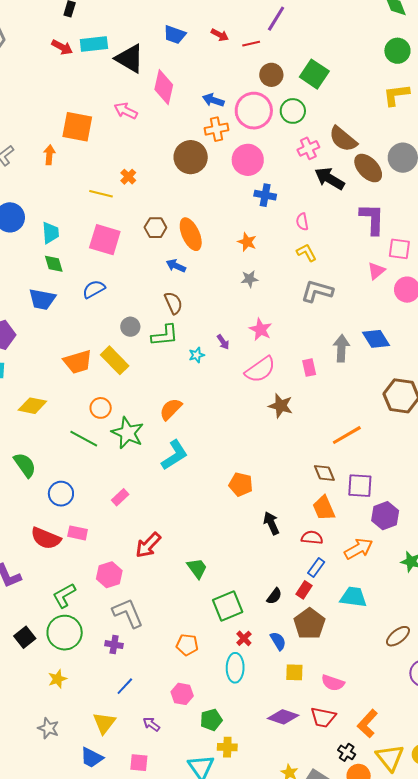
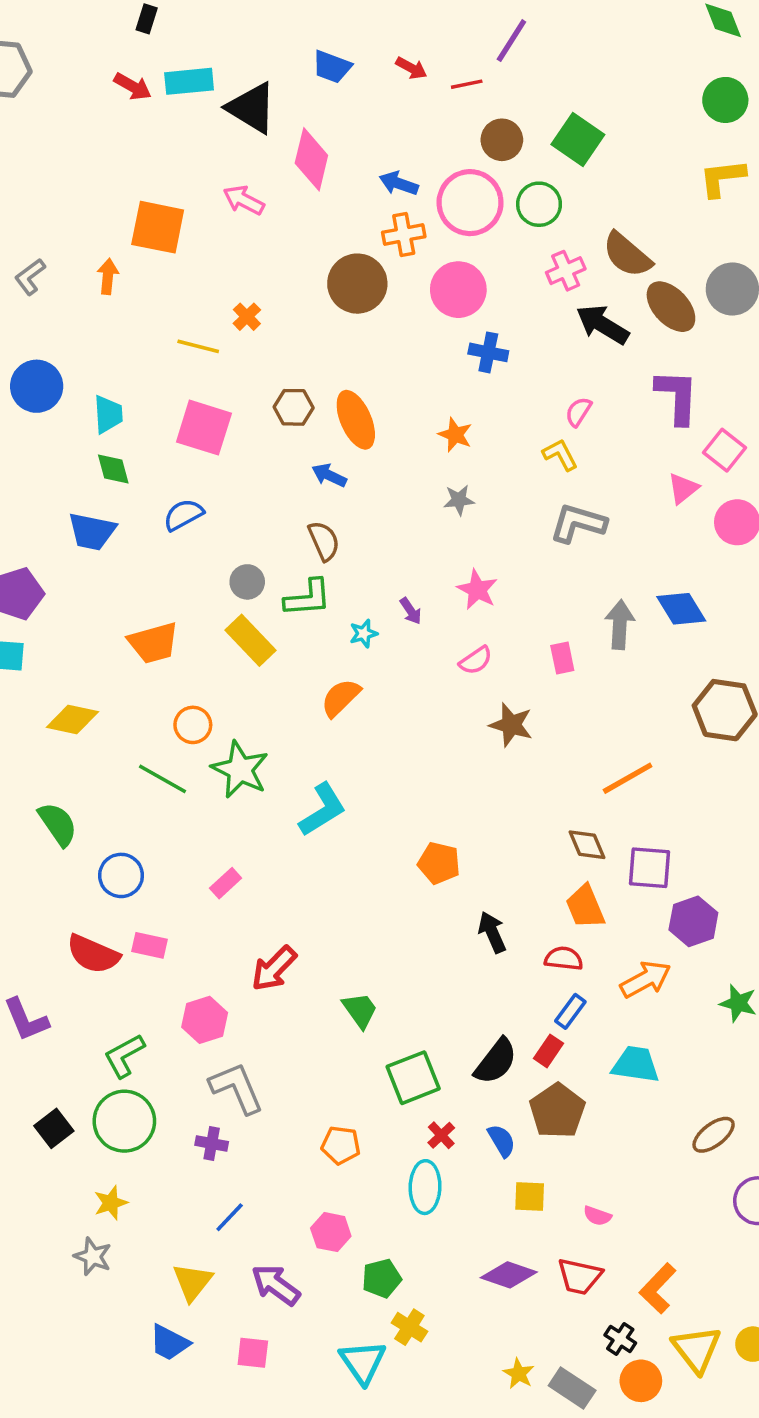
pink semicircle: (302, 222) -> (578, 412), moved, turned 42
pink square: (399, 249) -> (724, 450), turned 30
yellow rectangle: (115, 360) -> (251, 640), moved
pink semicircle: (260, 370) -> (476, 660), size x0.6
orange semicircle: (171, 409) -> (341, 698), moved
black semicircle: (274, 596) -> (496, 1061), size x1.6
pink semicircle: (333, 683) -> (597, 1216), size x0.7
purple arrow: (151, 724) -> (276, 1285), size x1.6
gray star: (48, 728) -> (93, 1256), moved
yellow cross: (227, 747) -> (409, 1327), turned 30

